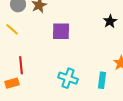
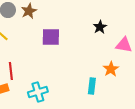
cyan cross: (68, 78) -> (38, 92), moved, turned -36

